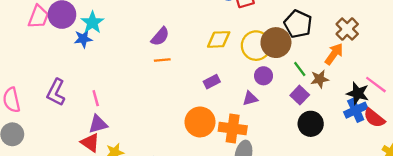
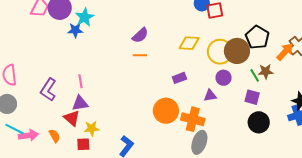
orange arrow: (334, 54) -> (285, 52), moved
brown star: (320, 79) -> (266, 71), moved
purple L-shape: (56, 92) -> (48, 90), moved
purple square: (300, 95) -> (252, 97), turned -35

